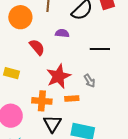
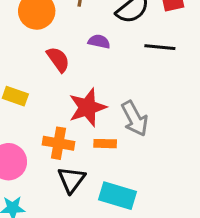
black line: (100, 49) -> (160, 47), moved
gray arrow: (89, 81) -> (135, 119), size x1.6

